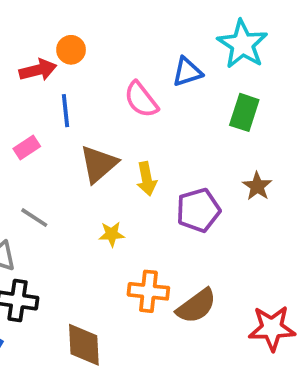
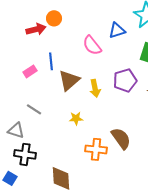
blue line: (65, 111) -> (51, 61), moved
purple pentagon: (198, 210) -> (125, 80), moved
brown semicircle: (196, 306) -> (121, 138), moved, turned -90

